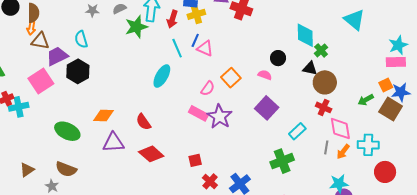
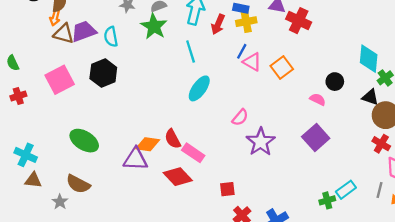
green star: (136, 27) -> (154, 26), moved, turned -30
cyan line: (177, 48) -> (191, 51), moved
purple trapezoid: (57, 56) -> (84, 31), moved
orange square: (231, 78) -> (282, 67), moved
pink semicircle: (208, 88) -> (240, 117), moved
cyan cross: (19, 107) -> (26, 155), moved, turned 30
pink rectangle: (199, 113) -> (193, 153), moved
orange diamond: (103, 116) -> (148, 144), moved
cyan rectangle: (297, 131) -> (346, 190), moved
green cross: (282, 161) -> (327, 200), size x0.6
brown triangle: (27, 170) -> (33, 180), turned 35

